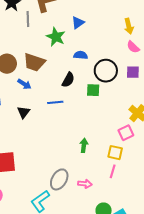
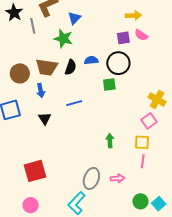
blue triangle: (78, 23) -> (74, 18), moved
yellow arrow: (129, 26) -> (133, 15), turned -70
blue semicircle: (81, 55) -> (91, 60), moved
purple square: (133, 72) -> (123, 38), moved
black semicircle: (68, 80) -> (71, 67), moved
blue arrow: (24, 84) -> (41, 91), turned 56

